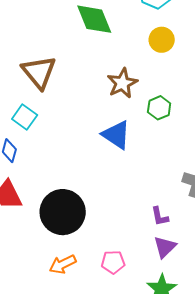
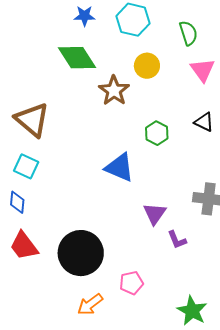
brown star: (122, 83) -> (114, 91), moved
purple triangle: (165, 247) -> (155, 214), moved
pink pentagon: (113, 262) -> (131, 283), moved

